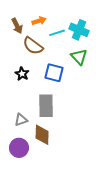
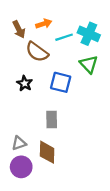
gray rectangle: (46, 106) -> (52, 120), size x0.7
gray triangle: (21, 120) -> (19, 143), moved

